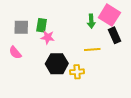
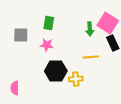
green rectangle: (42, 25) -> (49, 23), moved
pink semicircle: (15, 53) -> (15, 88), moved, turned 40

